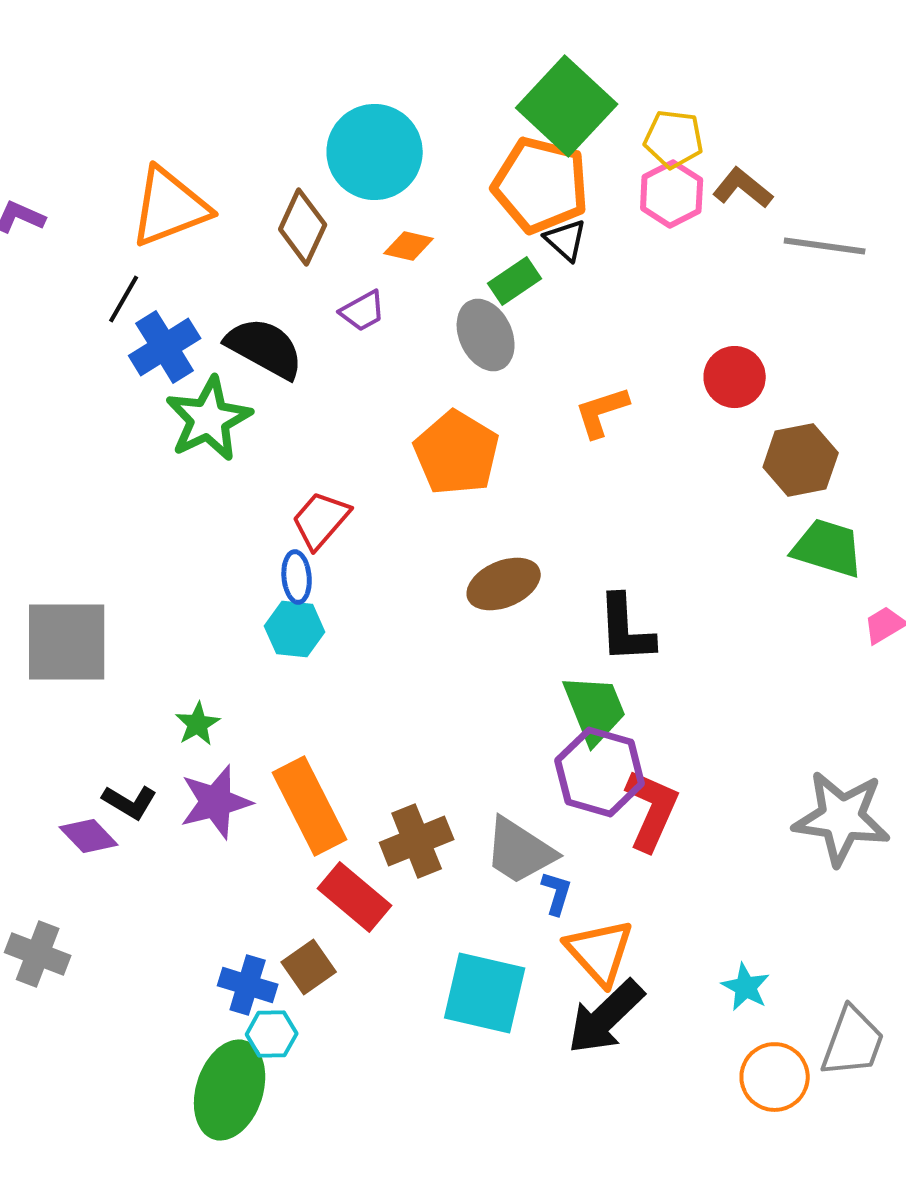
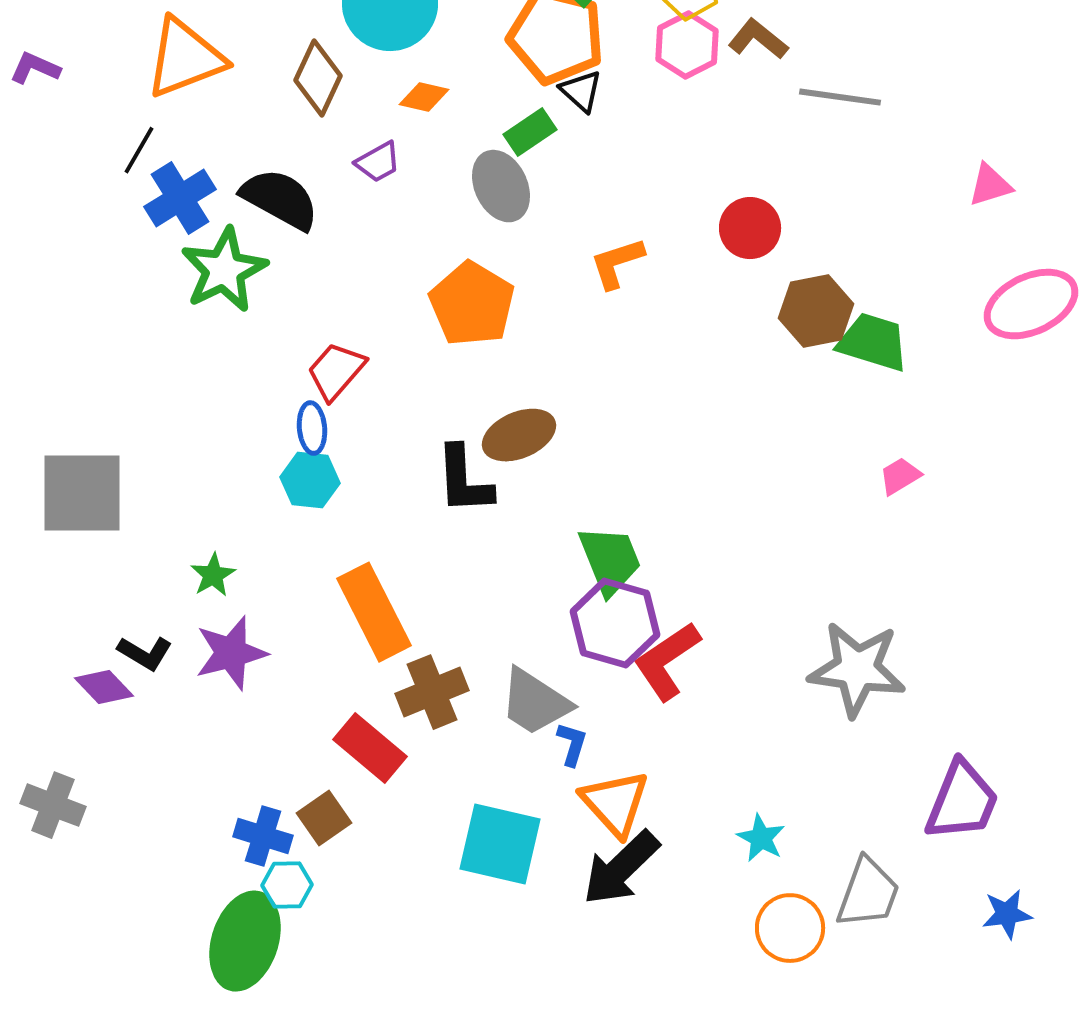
green trapezoid: (828, 548) -> (873, 342), moved
black L-shape: (626, 629) -> (464, 480), moved
orange rectangle: (310, 806) -> (374, 612), moved
red L-shape: (652, 810) -> (667, 661), turned -148

